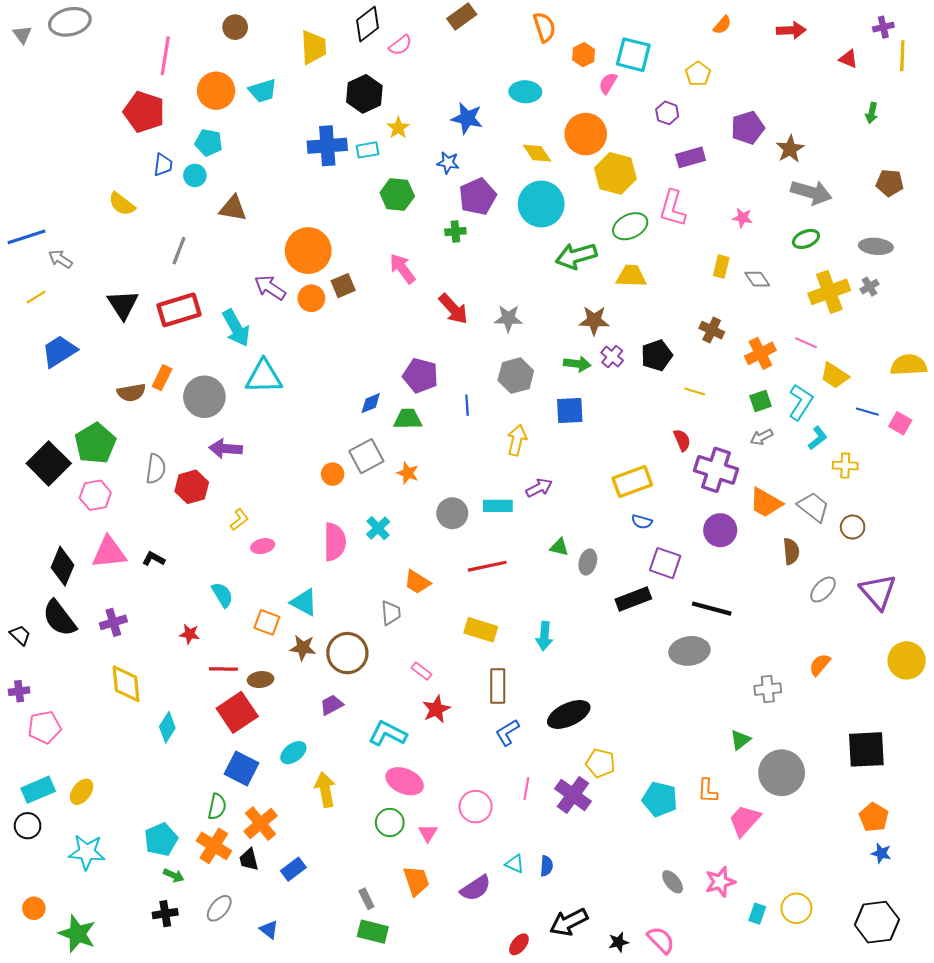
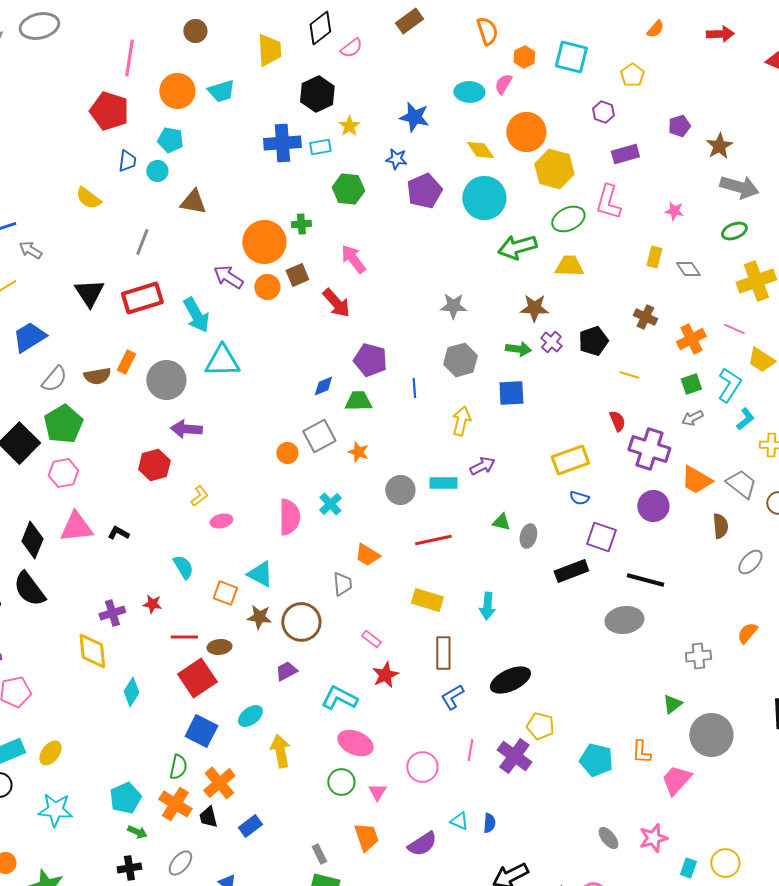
pink semicircle: (608, 83) -> (503, 84), moved
purple pentagon: (748, 128) -> (679, 126), size x0.7
green cross: (455, 232) -> (301, 224), moved
red arrow: (453, 309) -> (336, 303), moved
gray semicircle: (156, 469) -> (54, 379), moved, turned 32
purple cross: (113, 622) -> (112, 613), moved

